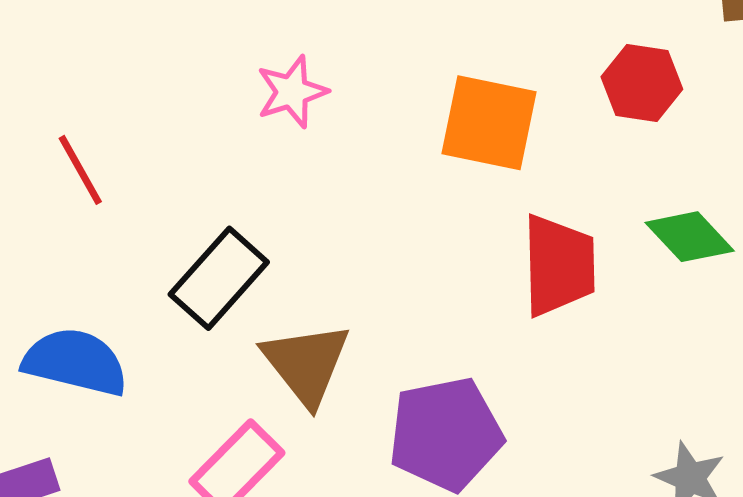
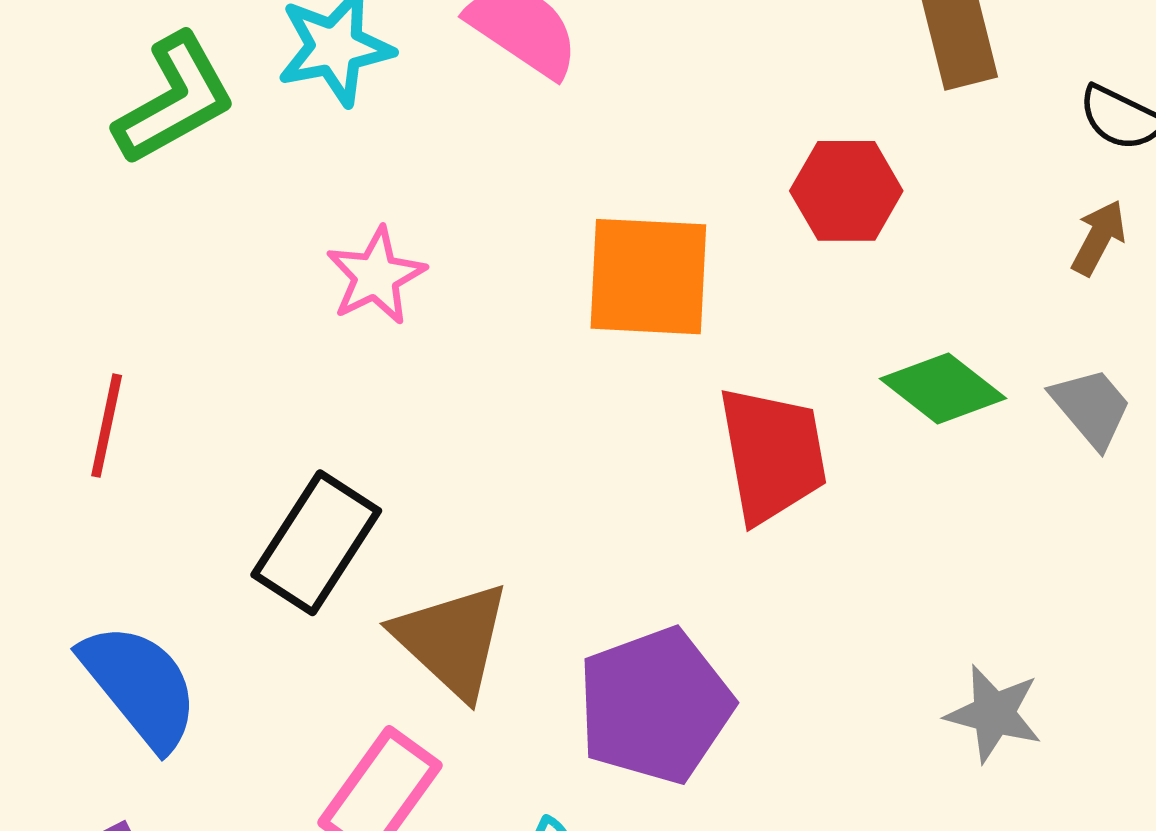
red line: (80, 170) -> (107, 426), turned 50
blue semicircle: (75, 362) -> (140, 686), turned 46

